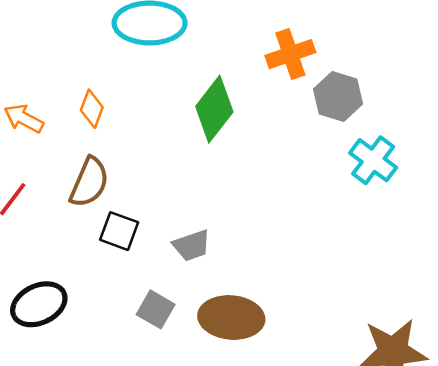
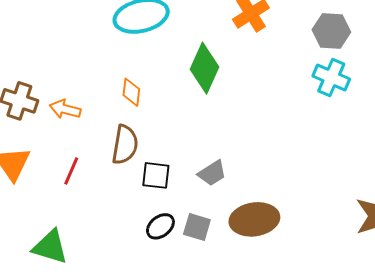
gray hexagon: (338, 96) -> (331, 31), moved
orange diamond: (92, 109) -> (131, 92), moved
black ellipse: (39, 304) -> (160, 226), moved, size x0.7

